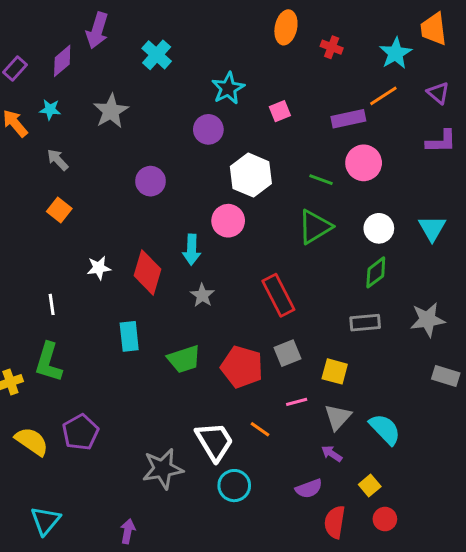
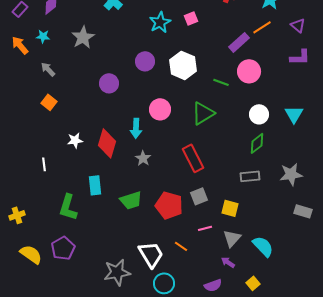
pink square: (280, 111) -> (191, 18), moved
purple rectangle: (348, 119) -> (239, 42), turned -30
purple circle: (208, 129) -> (145, 61), moved
white hexagon: (251, 175) -> (183, 65), moved
green triangle: (315, 227) -> (203, 113), moved
green L-shape: (49, 362) -> (68, 207), moved

